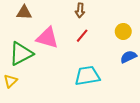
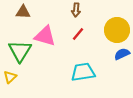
yellow circle: (123, 31) -> (117, 30), size x1.6
green triangle: (21, 54) -> (20, 51), turned -30

